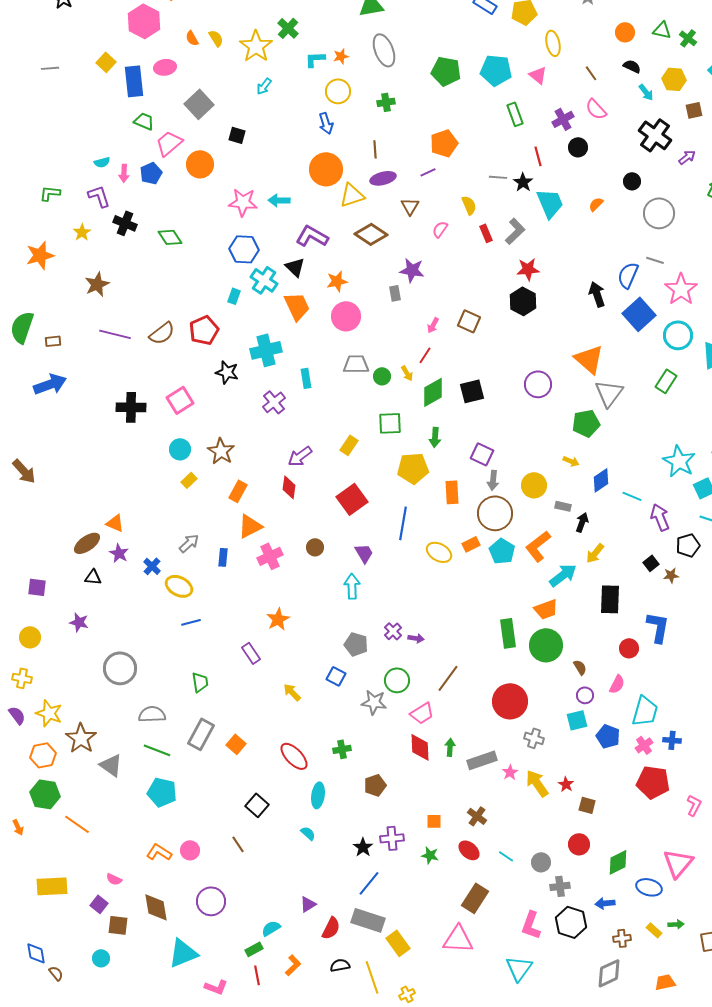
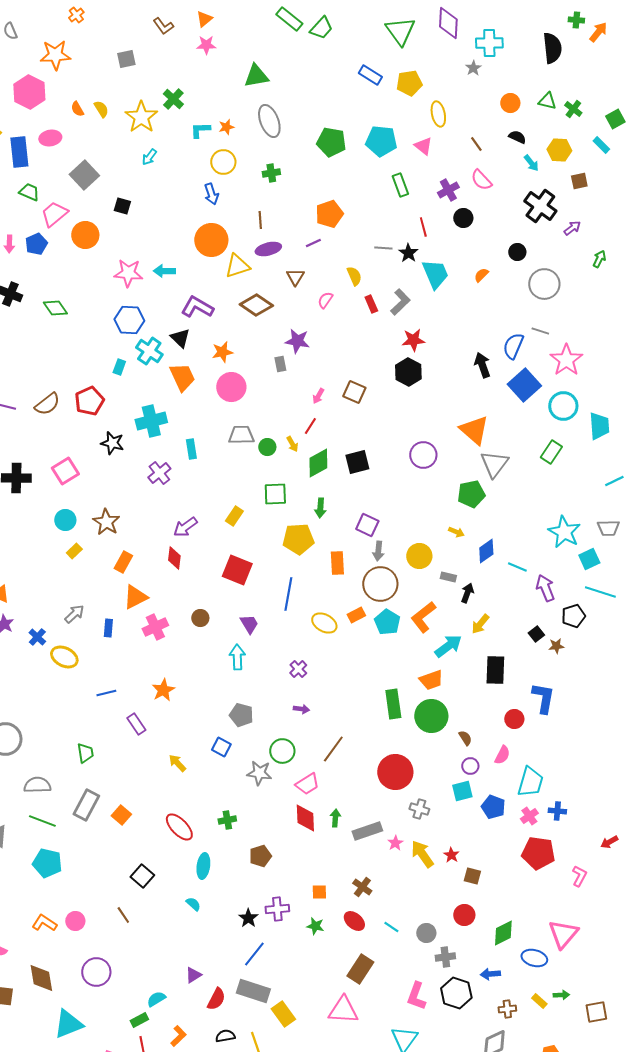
red square: (352, 499) -> (237, 570), turned -32
blue line: (191, 622) -> (106, 693), moved
purple cross: (393, 631) -> (298, 669), moved

